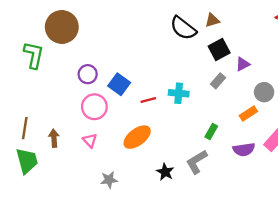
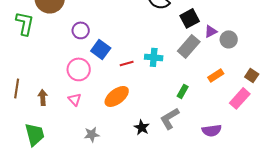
purple circle: (88, 74) -> (81, 30), moved
gray rectangle: (218, 81) -> (189, 46), size x1.6
gray circle: (264, 92) -> (229, 39), moved
purple semicircle: (244, 149) -> (212, 130), moved
green trapezoid: (27, 161) -> (35, 134), moved

